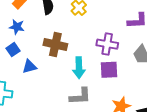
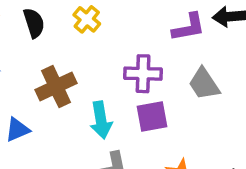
brown cross: (55, 44) -> (56, 87), turned -30

